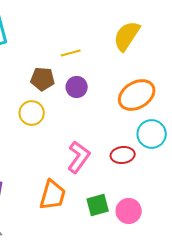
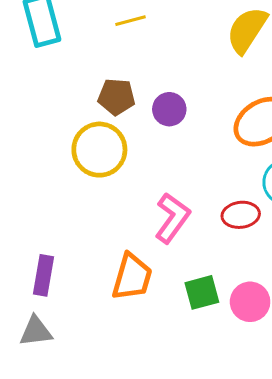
yellow line: (71, 53) -> (130, 21), moved
yellow circle: (32, 113) -> (99, 150), size x1.4

